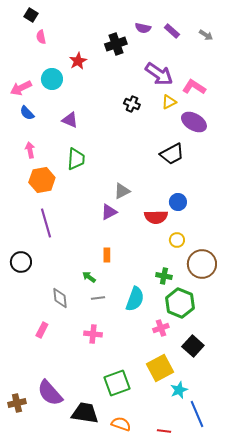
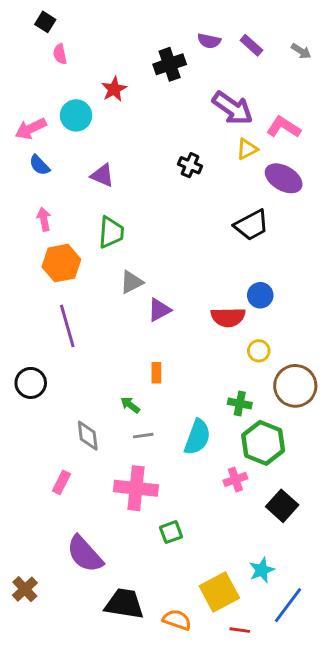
black cross: (132, 104) -> (190, 165), moved
gray triangle: (122, 191) -> (132, 282), moved
pink cross: (93, 334) -> (136, 488), size x1.6
yellow square: (160, 368) -> (219, 592), moved
green square: (117, 383) -> (171, 532), moved, size x0.6
purple semicircle: (50, 393) -> (85, 554), moved
brown cross: (17, 403) -> (25, 589), turned -30
blue line: (197, 414) -> (288, 605), turned 60

